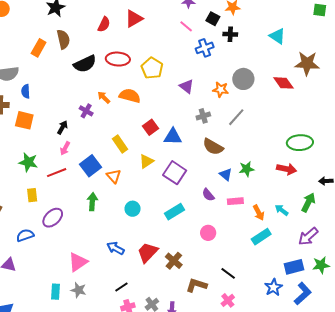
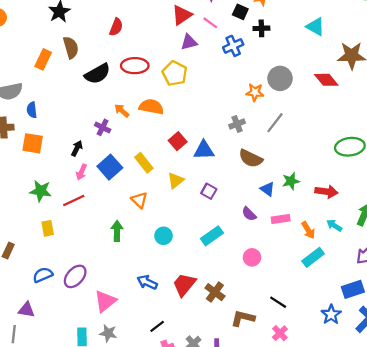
red triangle: (134, 19) -> (182, 15), moved
purple triangle: (187, 86) -> (189, 42), moved, turned -49
blue square: (90, 166) -> (110, 167), moved
red arrow: (287, 169) -> (326, 192), moved
purple square: (175, 173) -> (209, 191), size x0.6
purple ellipse: (53, 218) -> (75, 276), moved

